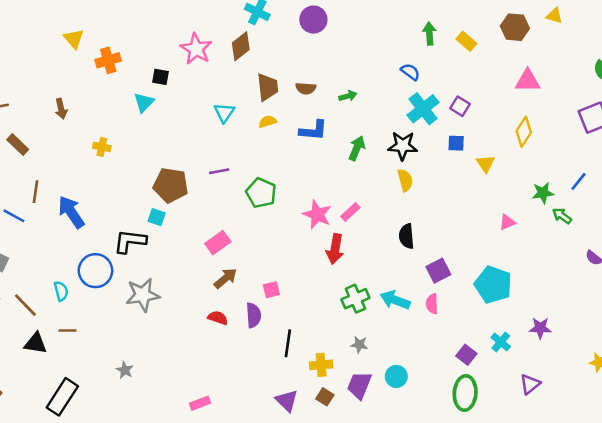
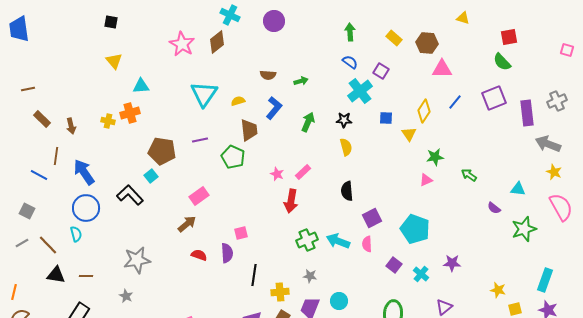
brown hexagon: (515, 27) -> (427, 43), moved
green arrow: (429, 34) -> (350, 32), moved
yellow triangle: (74, 39) -> (114, 61), moved
orange cross: (108, 60) -> (130, 113), moved
black square: (160, 77) -> (111, 22), moved
brown trapezoid: (268, 87) -> (249, 130), moved
cyan triangle: (144, 102) -> (141, 86), turned 42
purple square: (460, 106) -> (381, 71), moved
brown arrow: (61, 109) -> (71, 126), moved
cyan triangle: (224, 113) -> (204, 94), size x1.6
blue L-shape: (313, 130) -> (274, 108), turned -55
yellow diamond: (524, 132) -> (424, 111), moved
black star: (403, 146) -> (344, 120), size x0.7
blue line: (579, 181) -> (455, 102), moved
green star: (543, 193) -> (435, 157), moved
pink star: (317, 215) -> (277, 174), size x0.6
cyan square: (157, 217) -> (151, 176), turned 32
black L-shape: (130, 241) -> (130, 195), turned 40
blue circle: (95, 271) -> (86, 208), moved
brown arrow: (225, 278) -> (187, 224), moved
gray star: (143, 295) -> (137, 260), moved
brown line: (67, 331) -> (86, 276), moved
purple square: (466, 355) -> (394, 265), moved

